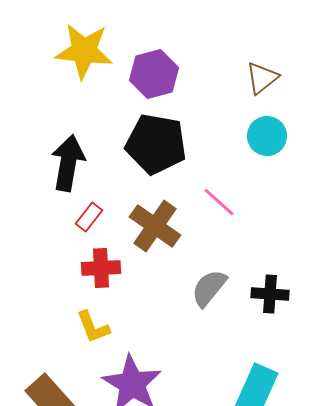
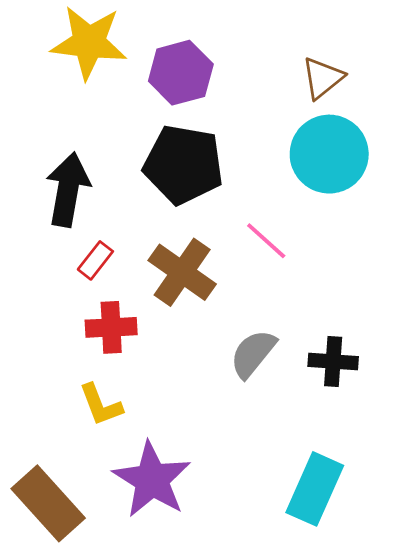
cyan circle: (267, 136) -> (329, 154), size x1.5

